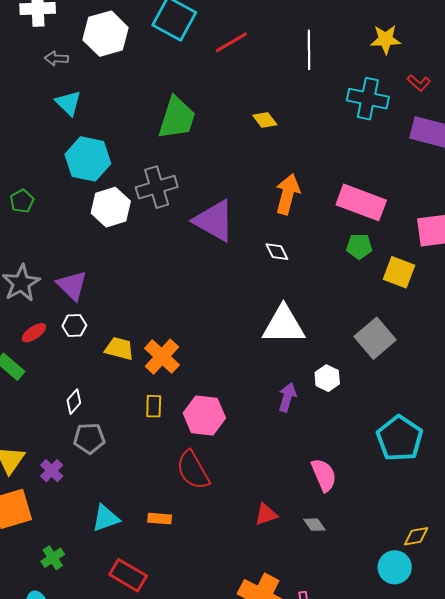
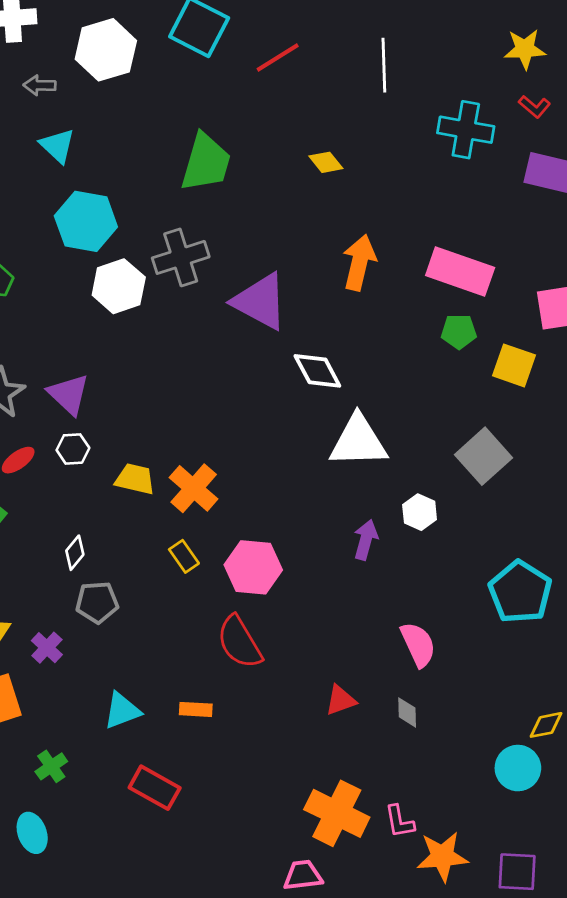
yellow star: (386, 39) -> (525, 49), moved
white diamond: (277, 252) -> (317, 371), moved, size x1.5
yellow rectangle: (154, 406) -> (184, 556), turned -35
gray diamond: (315, 525) -> (407, 712), turned 35

